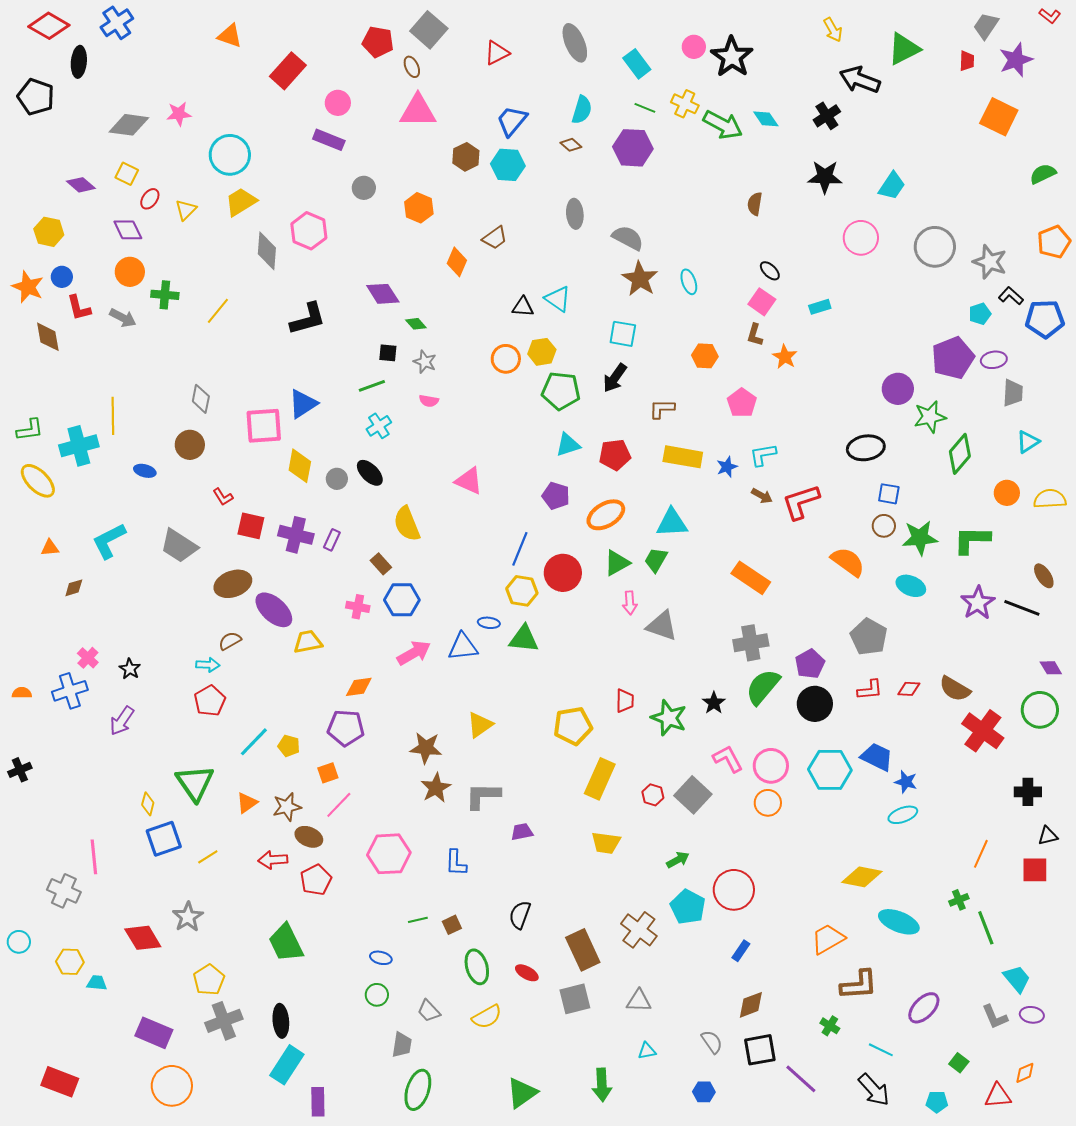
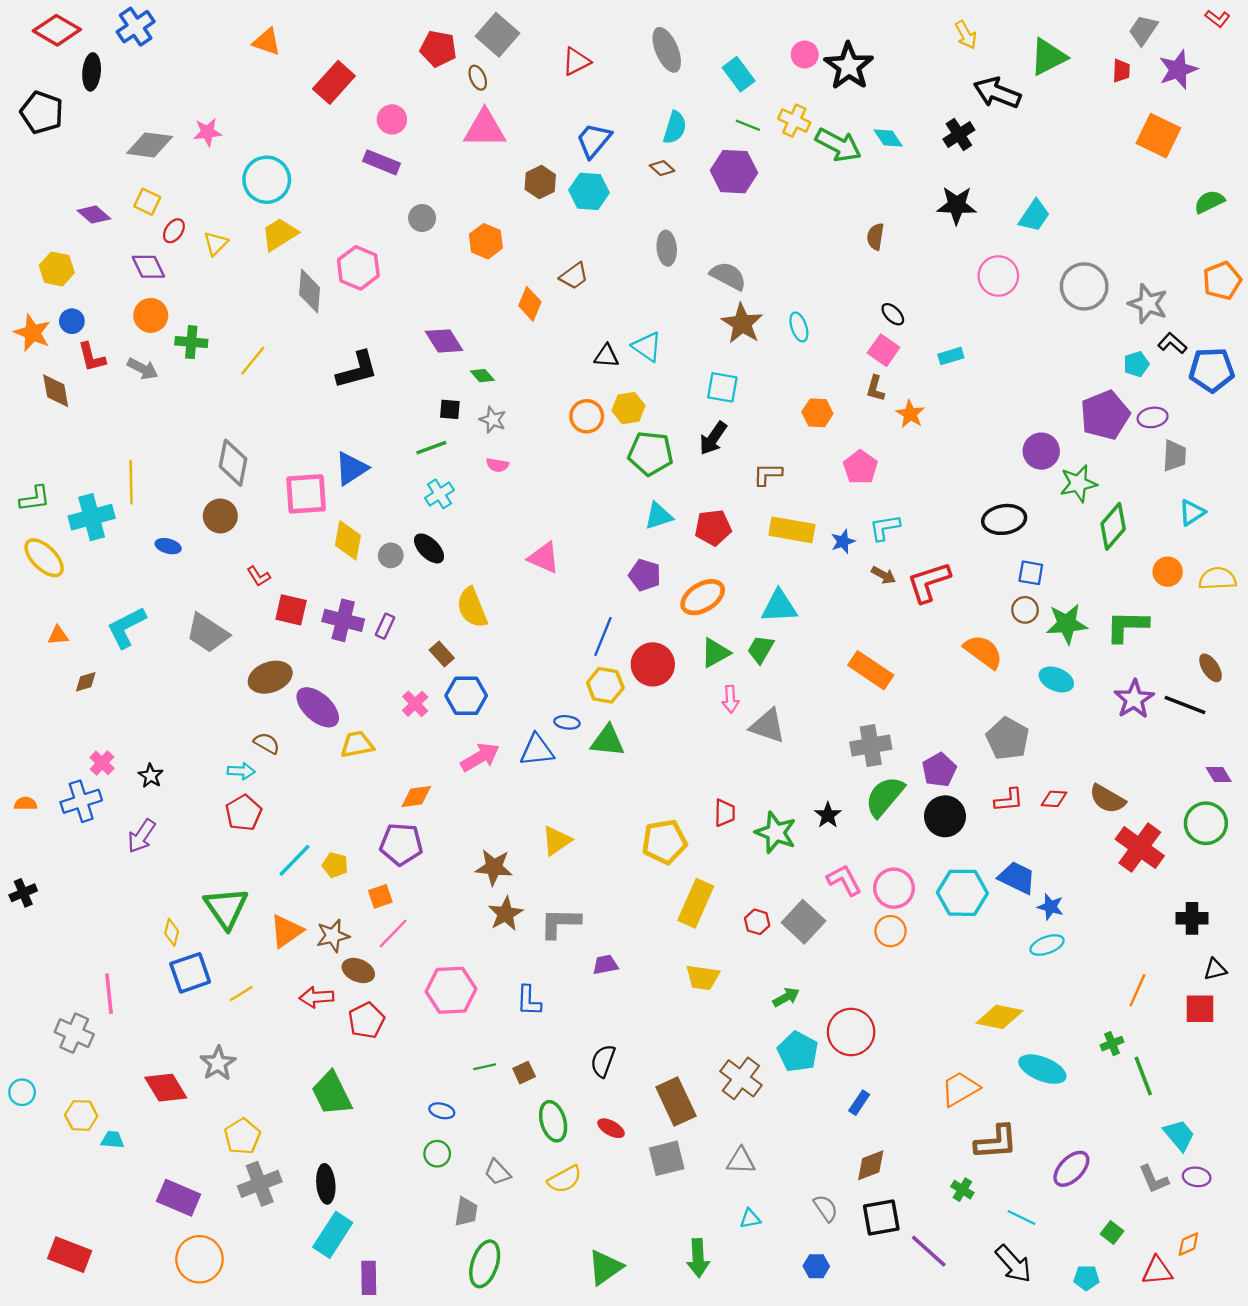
gray diamond: (201, 399) -> (233, 463), size x1.4
pink cross: (358, 607) -> (415, 704), turned 35
brown semicircle: (230, 641) -> (267, 743), turned 60
orange triangle: (247, 803) -> (286, 931), size x1.4

